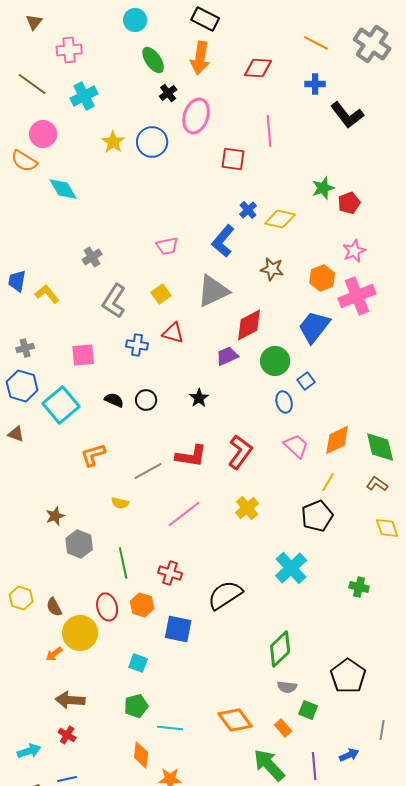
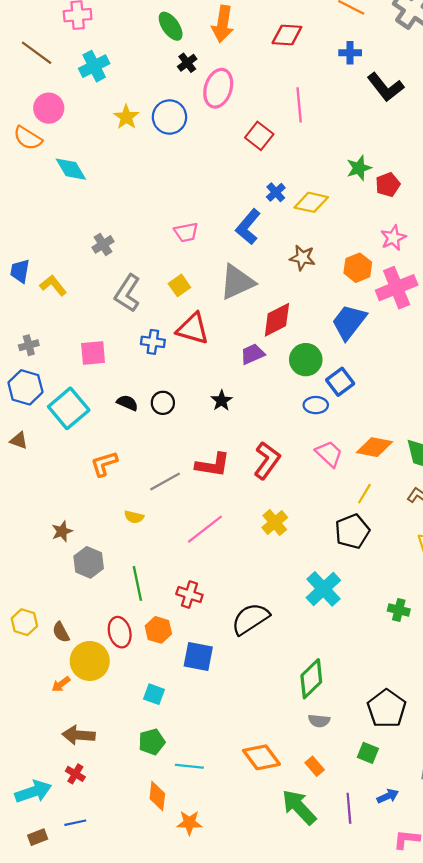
red square: (233, 159) -> (259, 136), turned 30
red triangle: (173, 333) -> (193, 329), size x1.4
blue square: (306, 381) -> (340, 382), size x1.4
blue ellipse: (284, 402) -> (316, 405), turned -75
orange diamond: (337, 440) -> (374, 447), turned 36
green square: (308, 710) -> (368, 753), moved
cyan arrow: (29, 751) -> (33, 792), size x1.4

